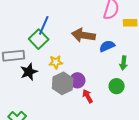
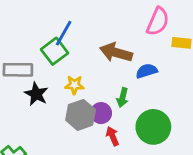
green arrow: (123, 63) -> (123, 98), moved
black star: (29, 72) -> (36, 94), turned -30
green circle: (117, 86) -> (153, 127), size x1.6

